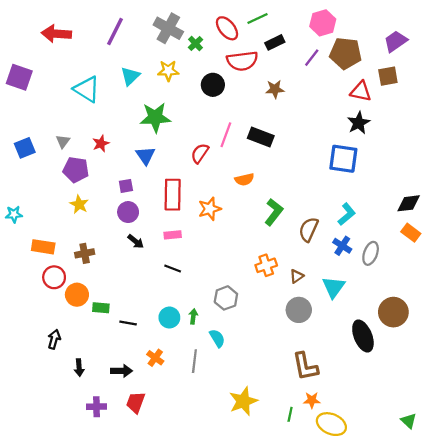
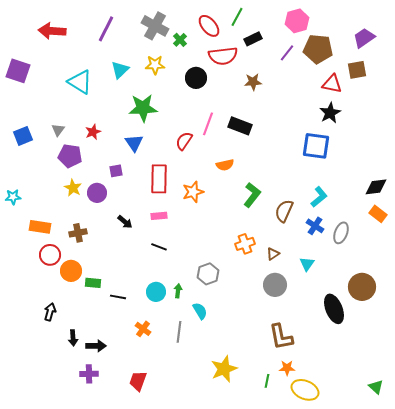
green line: (257, 18) -> (237, 17), turned -36
purple circle: (128, 212) -> (97, 193), moved
cyan triangle: (334, 287) -> (307, 264), size x0.7
black arrow: (122, 371) -> (96, 346), moved
red trapezoid: (136, 402) -> (138, 381), moved

